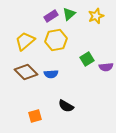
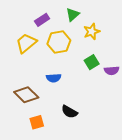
purple rectangle: (51, 16) -> (42, 20), moved
yellow star: (96, 16) -> (92, 31), moved
brown diamond: (26, 72) -> (26, 95), moved

